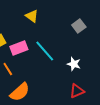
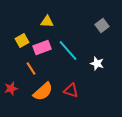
yellow triangle: (32, 16) -> (47, 22), moved, turned -32
red triangle: (77, 91) -> (71, 90), moved, turned 42

